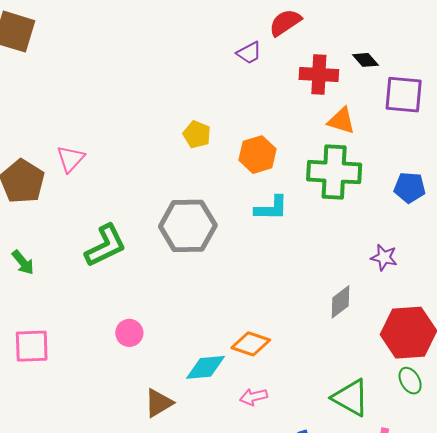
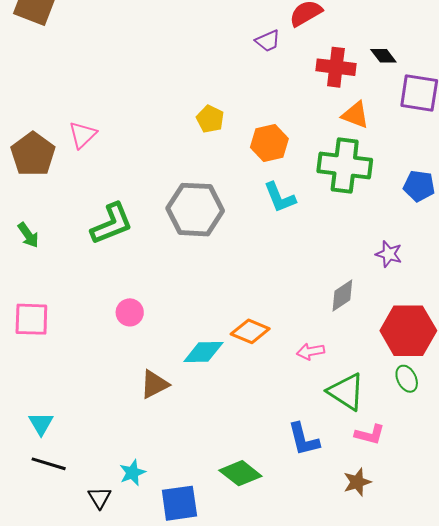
cyan L-shape: (271, 208) -> (280, 197), turned 63
pink arrow: (254, 397) -> (311, 351), moved

